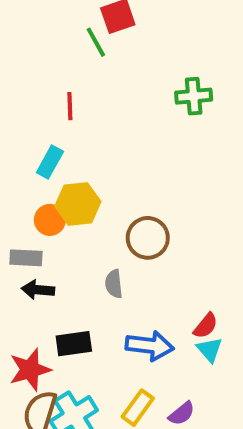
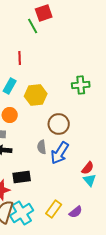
green cross: (194, 96) -> (81, 85), moved
yellow hexagon: (78, 204) -> (36, 95), moved
blue arrow: (150, 346) -> (60, 153), moved, turned 115

